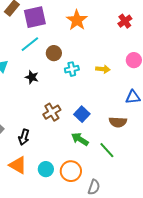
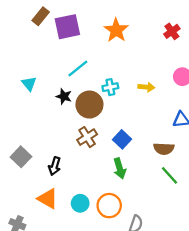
cyan line: (30, 44) -> (78, 69), moved
brown circle: (54, 53) -> (89, 105), moved, size x1.5
green arrow: (80, 139) -> (120, 168), turned -138
green line: (107, 150) -> (170, 175), moved

